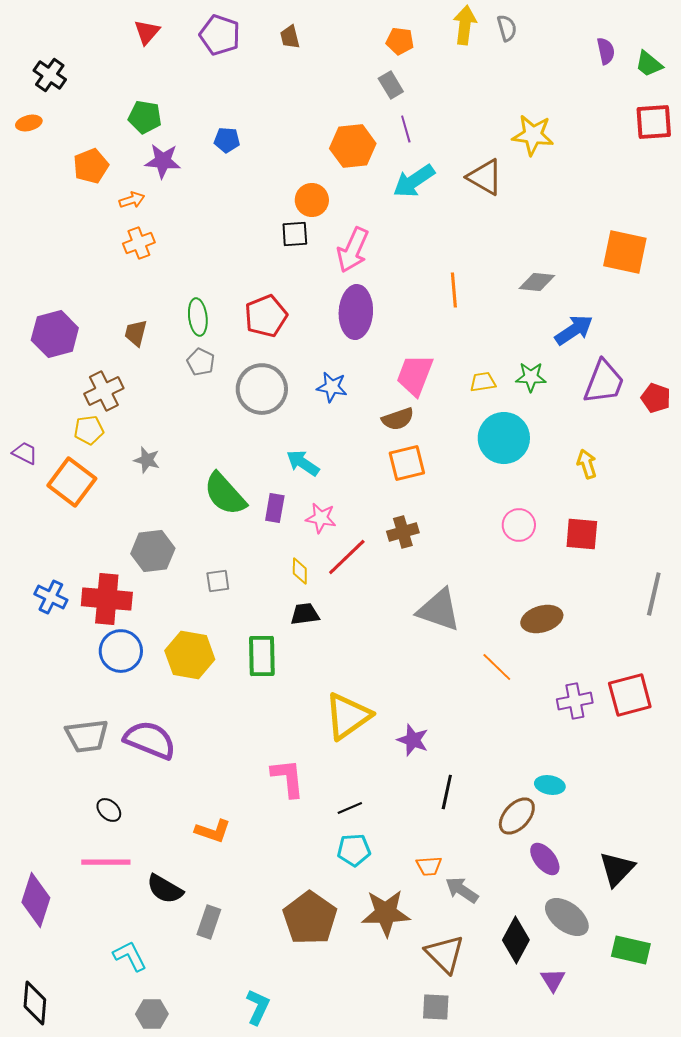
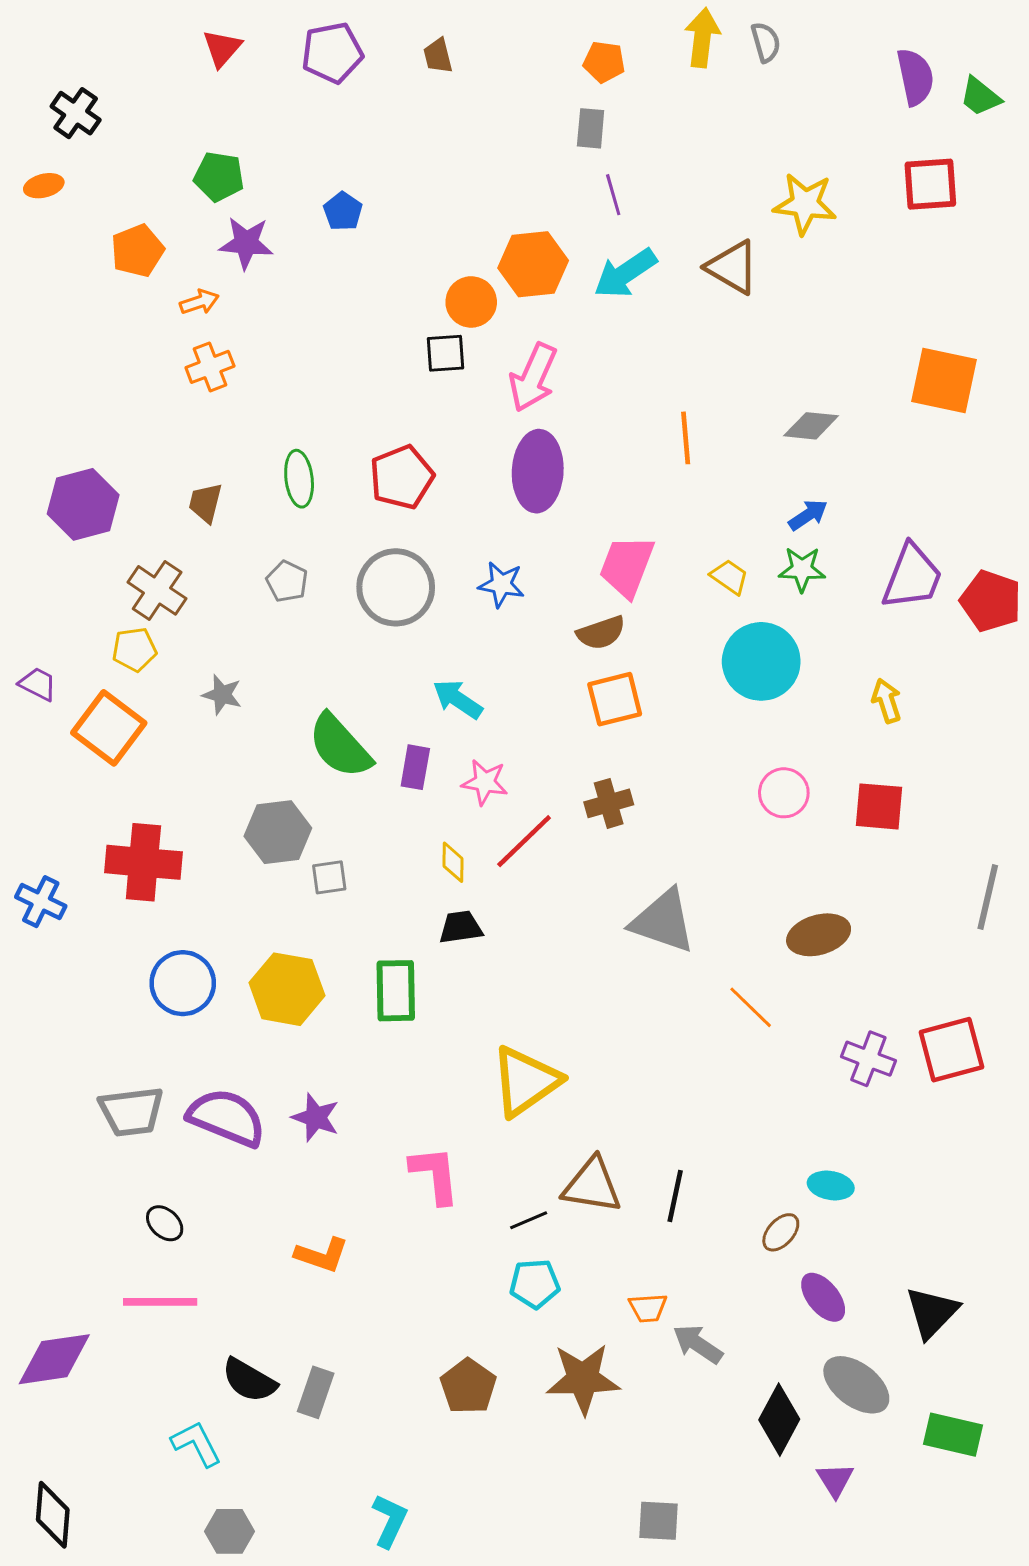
purple pentagon: (220, 35) -> (332, 53), turned -30
purple semicircle: (606, 51) -> (915, 77), size x1.4
gray rectangle: (391, 85) -> (591, 128), turned 36
red square: (654, 122) -> (930, 184), moved
blue pentagon: (227, 140) -> (343, 211), turned 30
orange hexagon: (353, 146) -> (533, 264), moved
blue arrow: (574, 330) -> (808, 515), moved, size x0.7
gray pentagon: (201, 362) -> (287, 581), moved
yellow trapezoid: (483, 382) -> (729, 577), turned 44
brown cross: (104, 391) -> (157, 590), turned -30
red pentagon: (656, 398) -> (991, 601), size x1.4
gray hexagon: (153, 551) -> (278, 832), moved
blue cross: (51, 597) -> (41, 902), moved
red cross: (107, 599) -> (143, 862), moved
purple cross: (575, 701) -> (868, 1059), turned 32
purple star: (413, 740) -> (316, 1118), moved
brown ellipse: (517, 816) -> (781, 1232), size x0.7
black semicircle: (165, 889) -> (249, 1380), moved
purple diamond: (36, 900) -> (54, 1359), turned 64
brown pentagon: (310, 918) -> (468, 1386), size x0.7
brown triangle: (445, 954) -> (592, 1185), moved, turned -36

